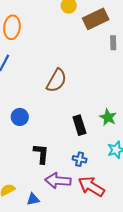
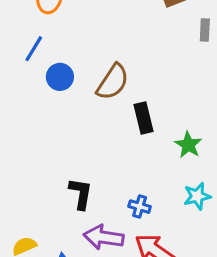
blue circle: (20, 117) -> (60, 77), moved
black rectangle: (79, 125) -> (143, 118), moved

